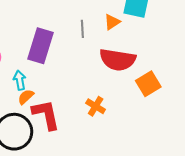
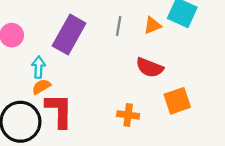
red semicircle: (118, 60) -> (150, 68), size x0.7
orange cross: (96, 106) -> (128, 115), moved, turned -36

